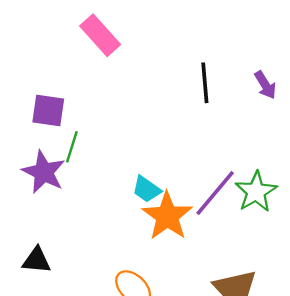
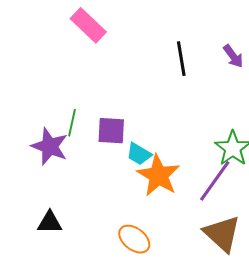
purple square: (48, 111) -> (111, 131), moved
purple line: (215, 193) -> (215, 181), moved

